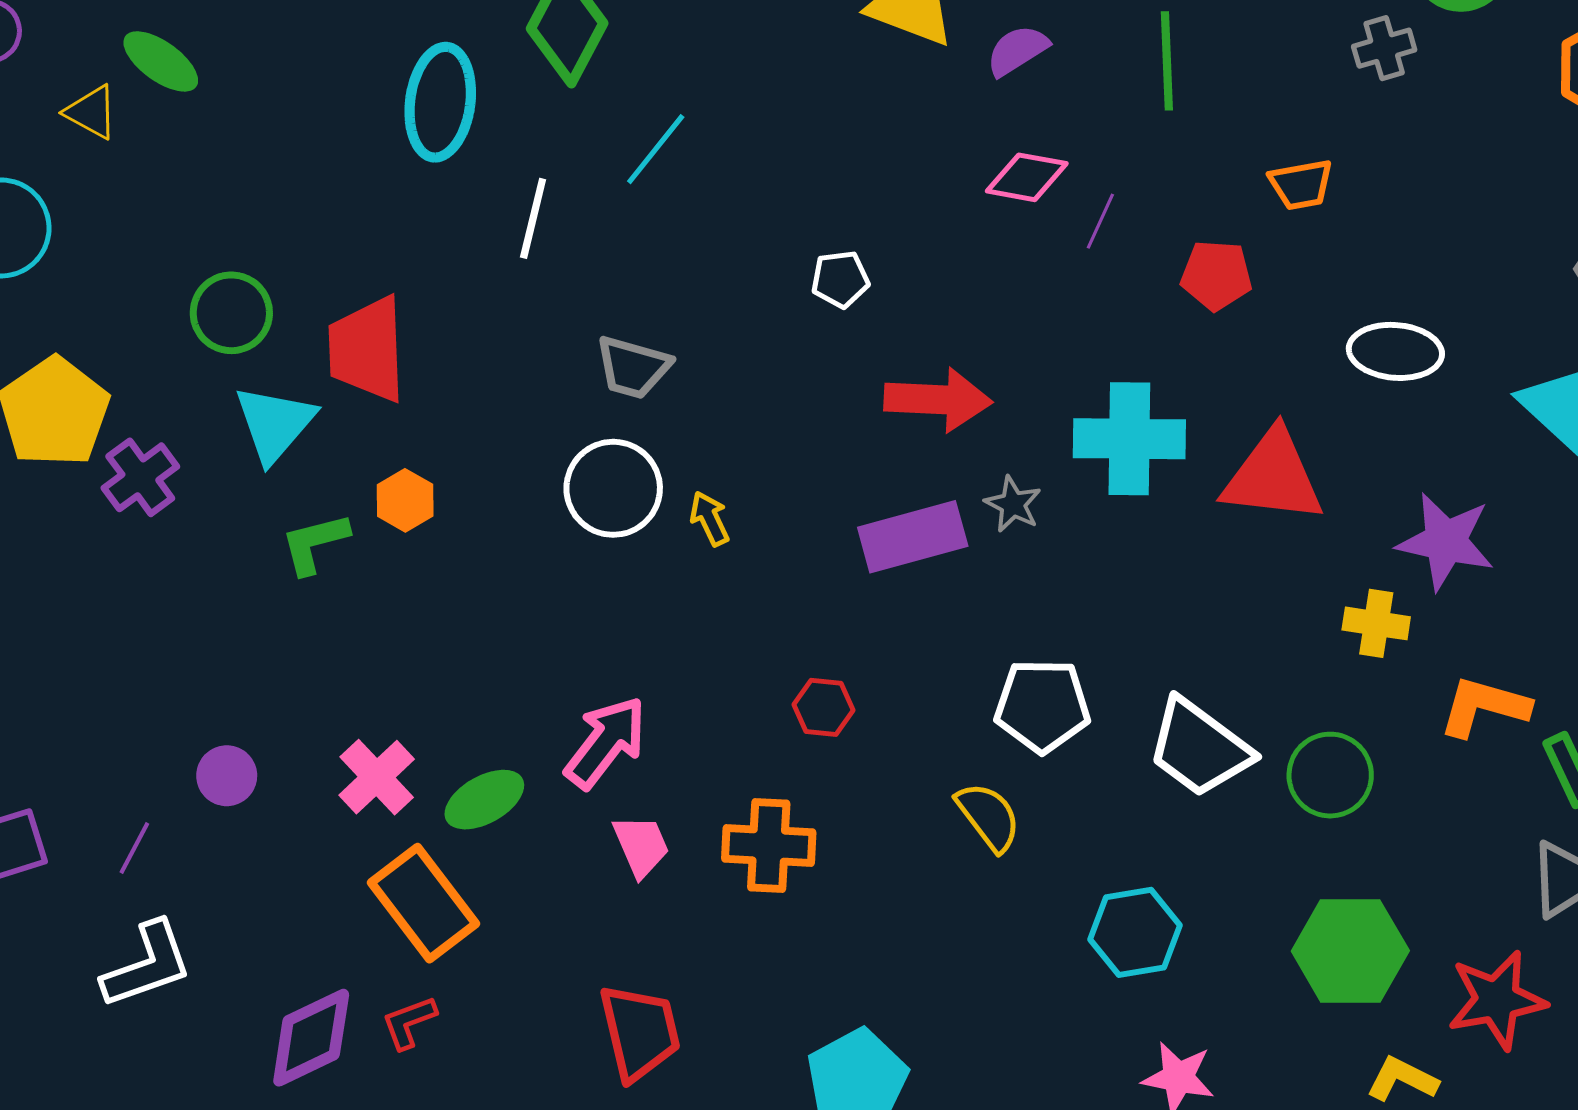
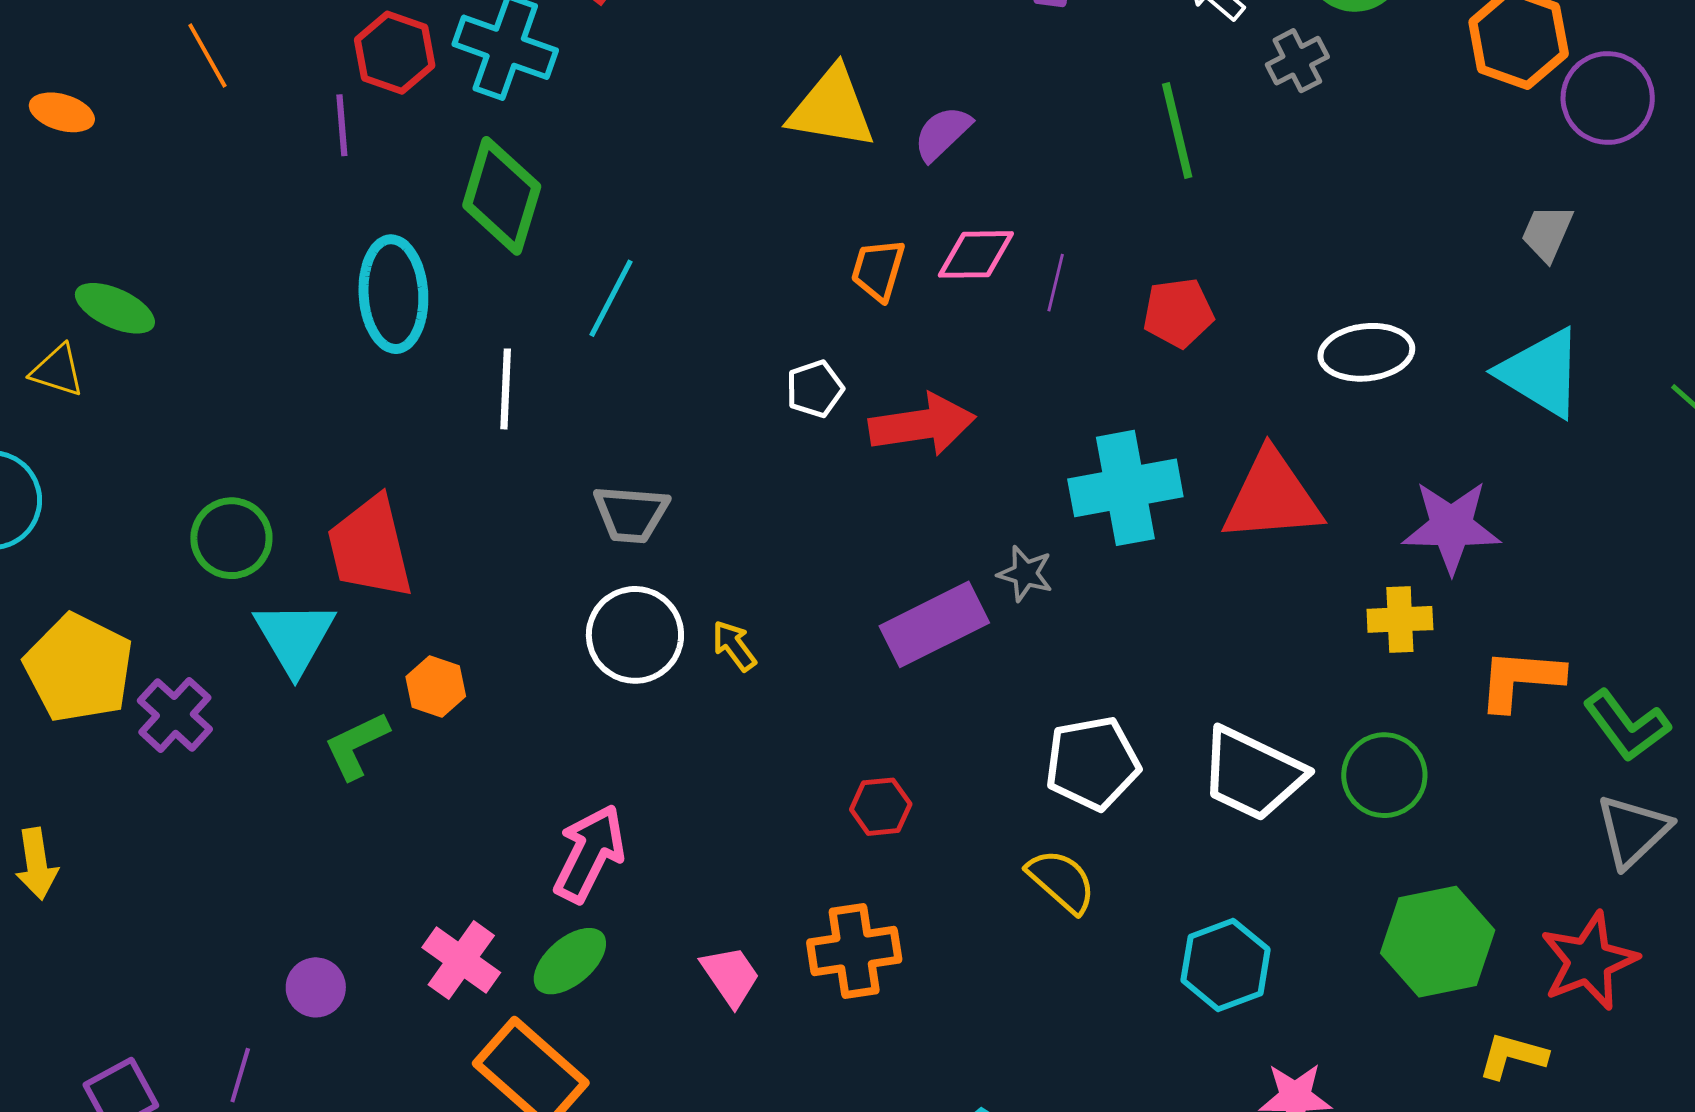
green line: (1167, 61) -> (1177, 131), moved
orange trapezoid: (1301, 184) -> (878, 270), moved, turned 128
red arrow: (938, 400) -> (922, 425), moved
pink arrow: (606, 742) -> (589, 853), moved

